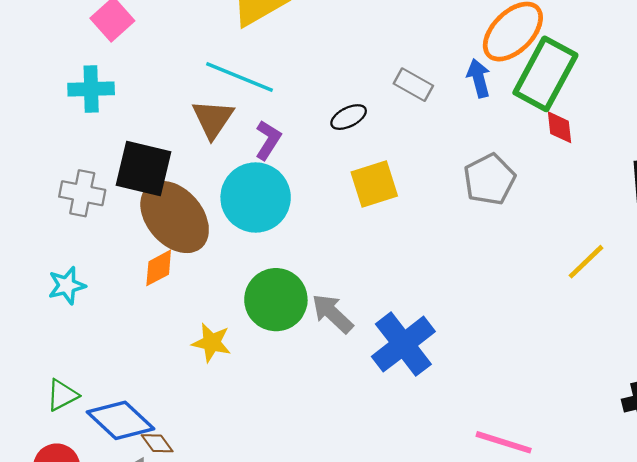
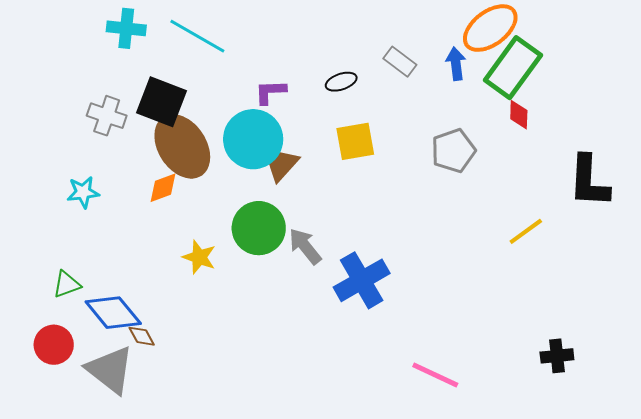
cyan line: (239, 77) -> (197, 36), moved
brown triangle: (213, 119) -> (281, 164), moved
purple L-shape: (268, 140) -> (270, 92), turned -132

